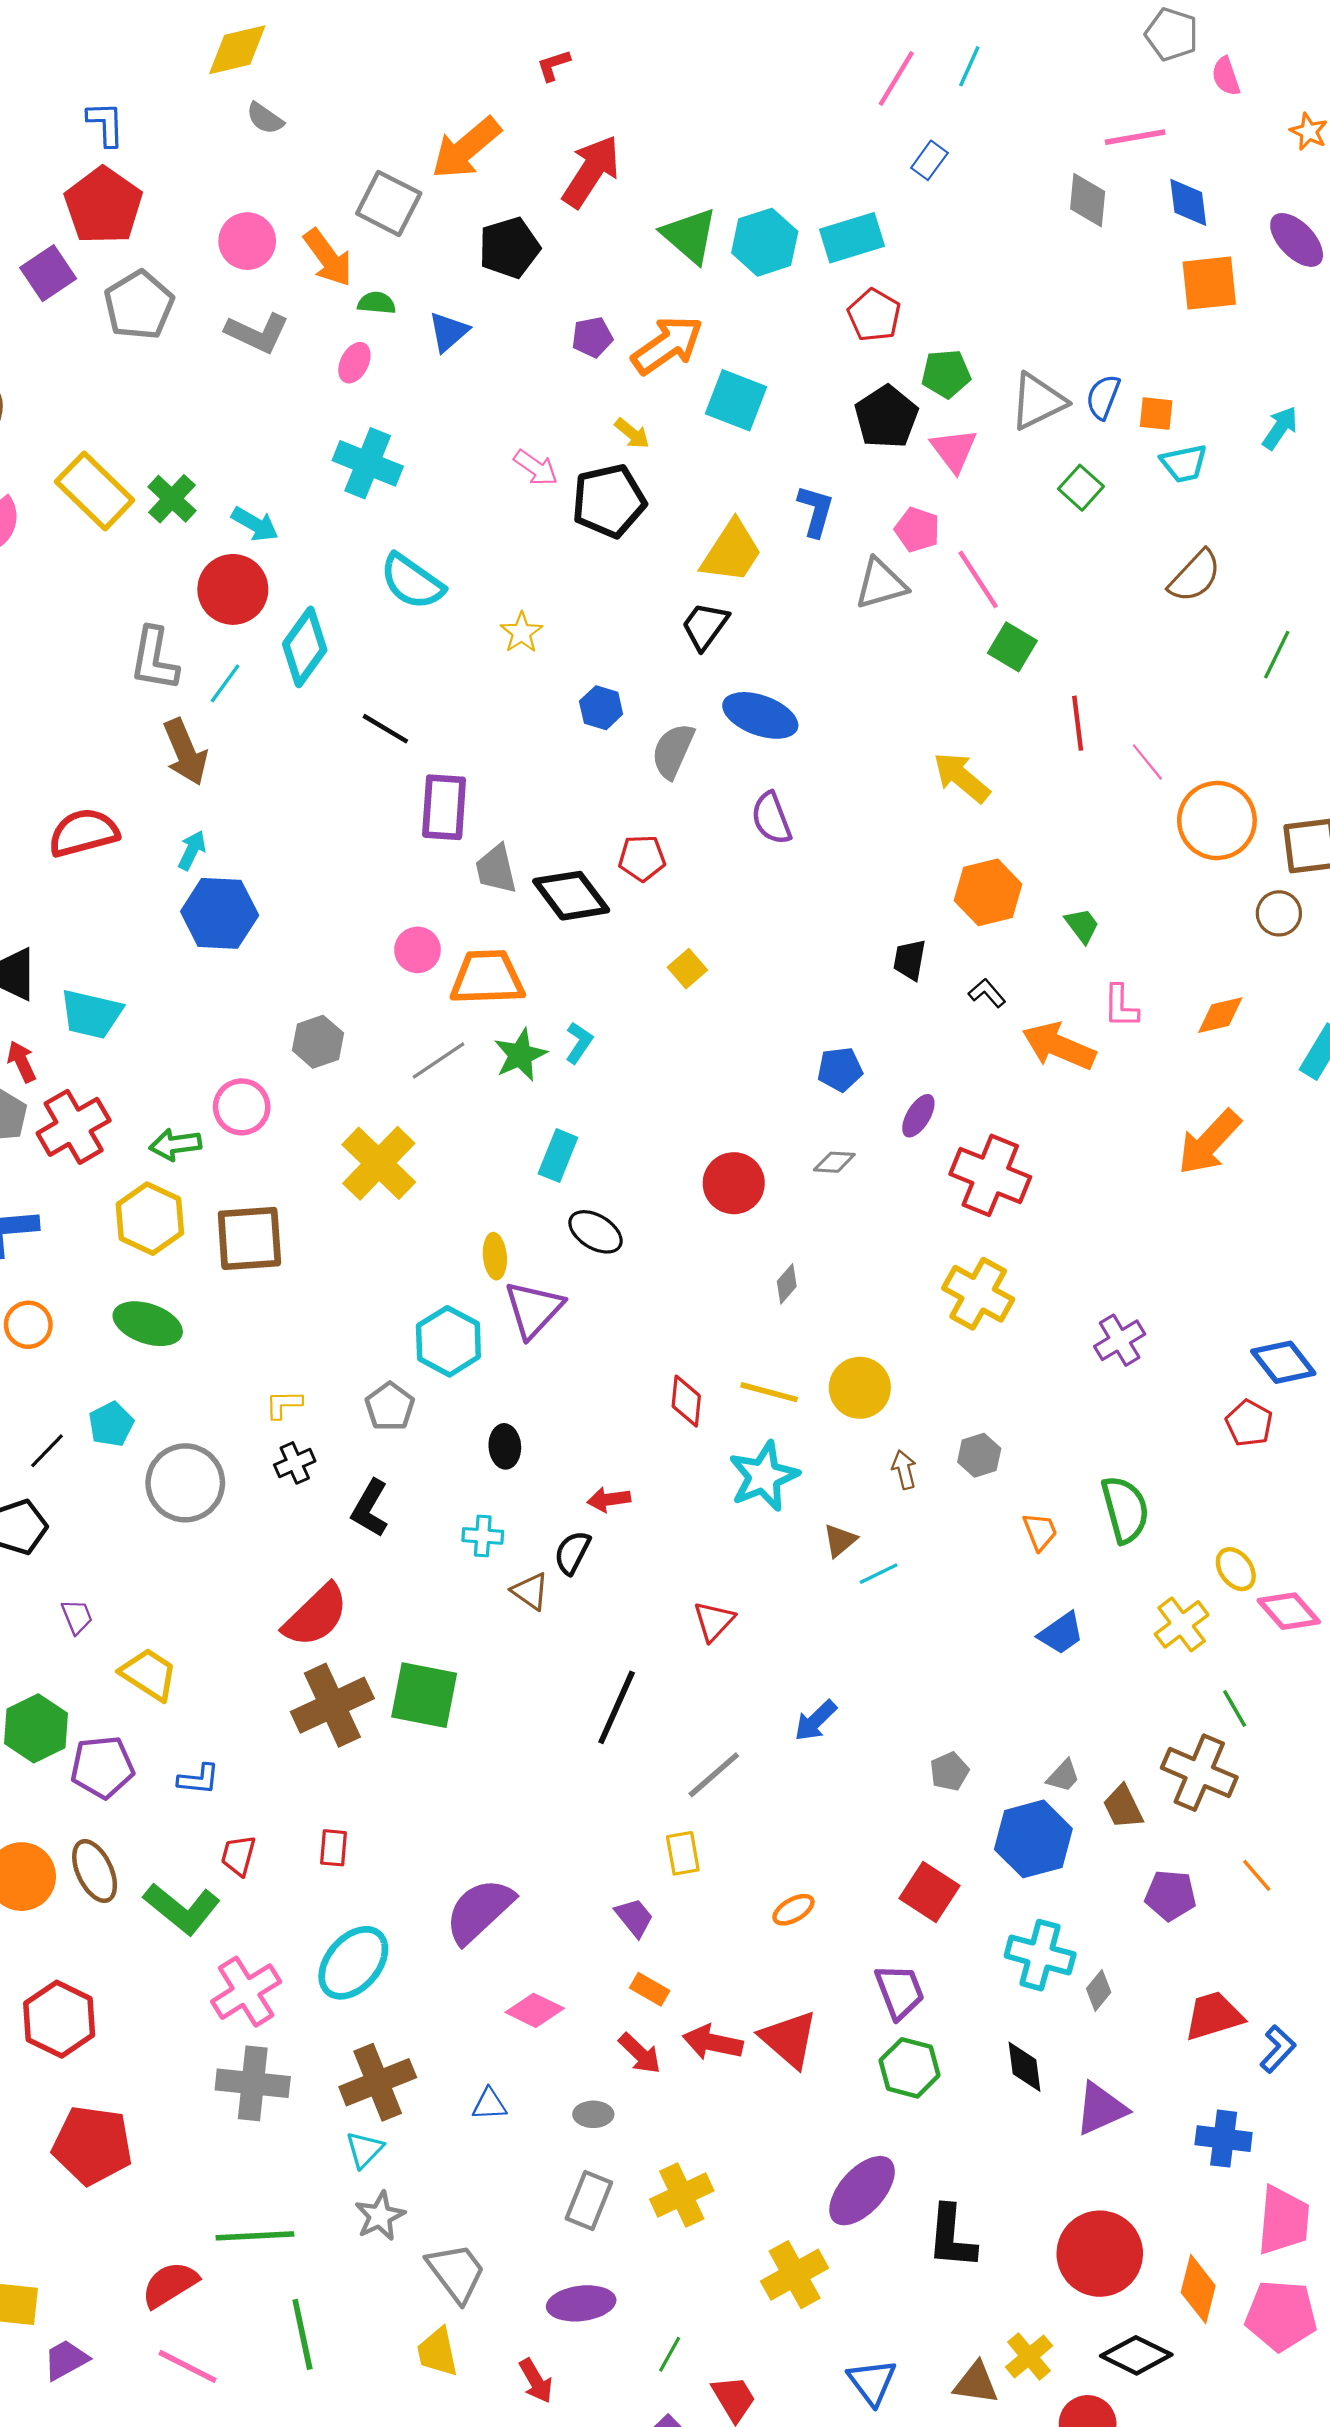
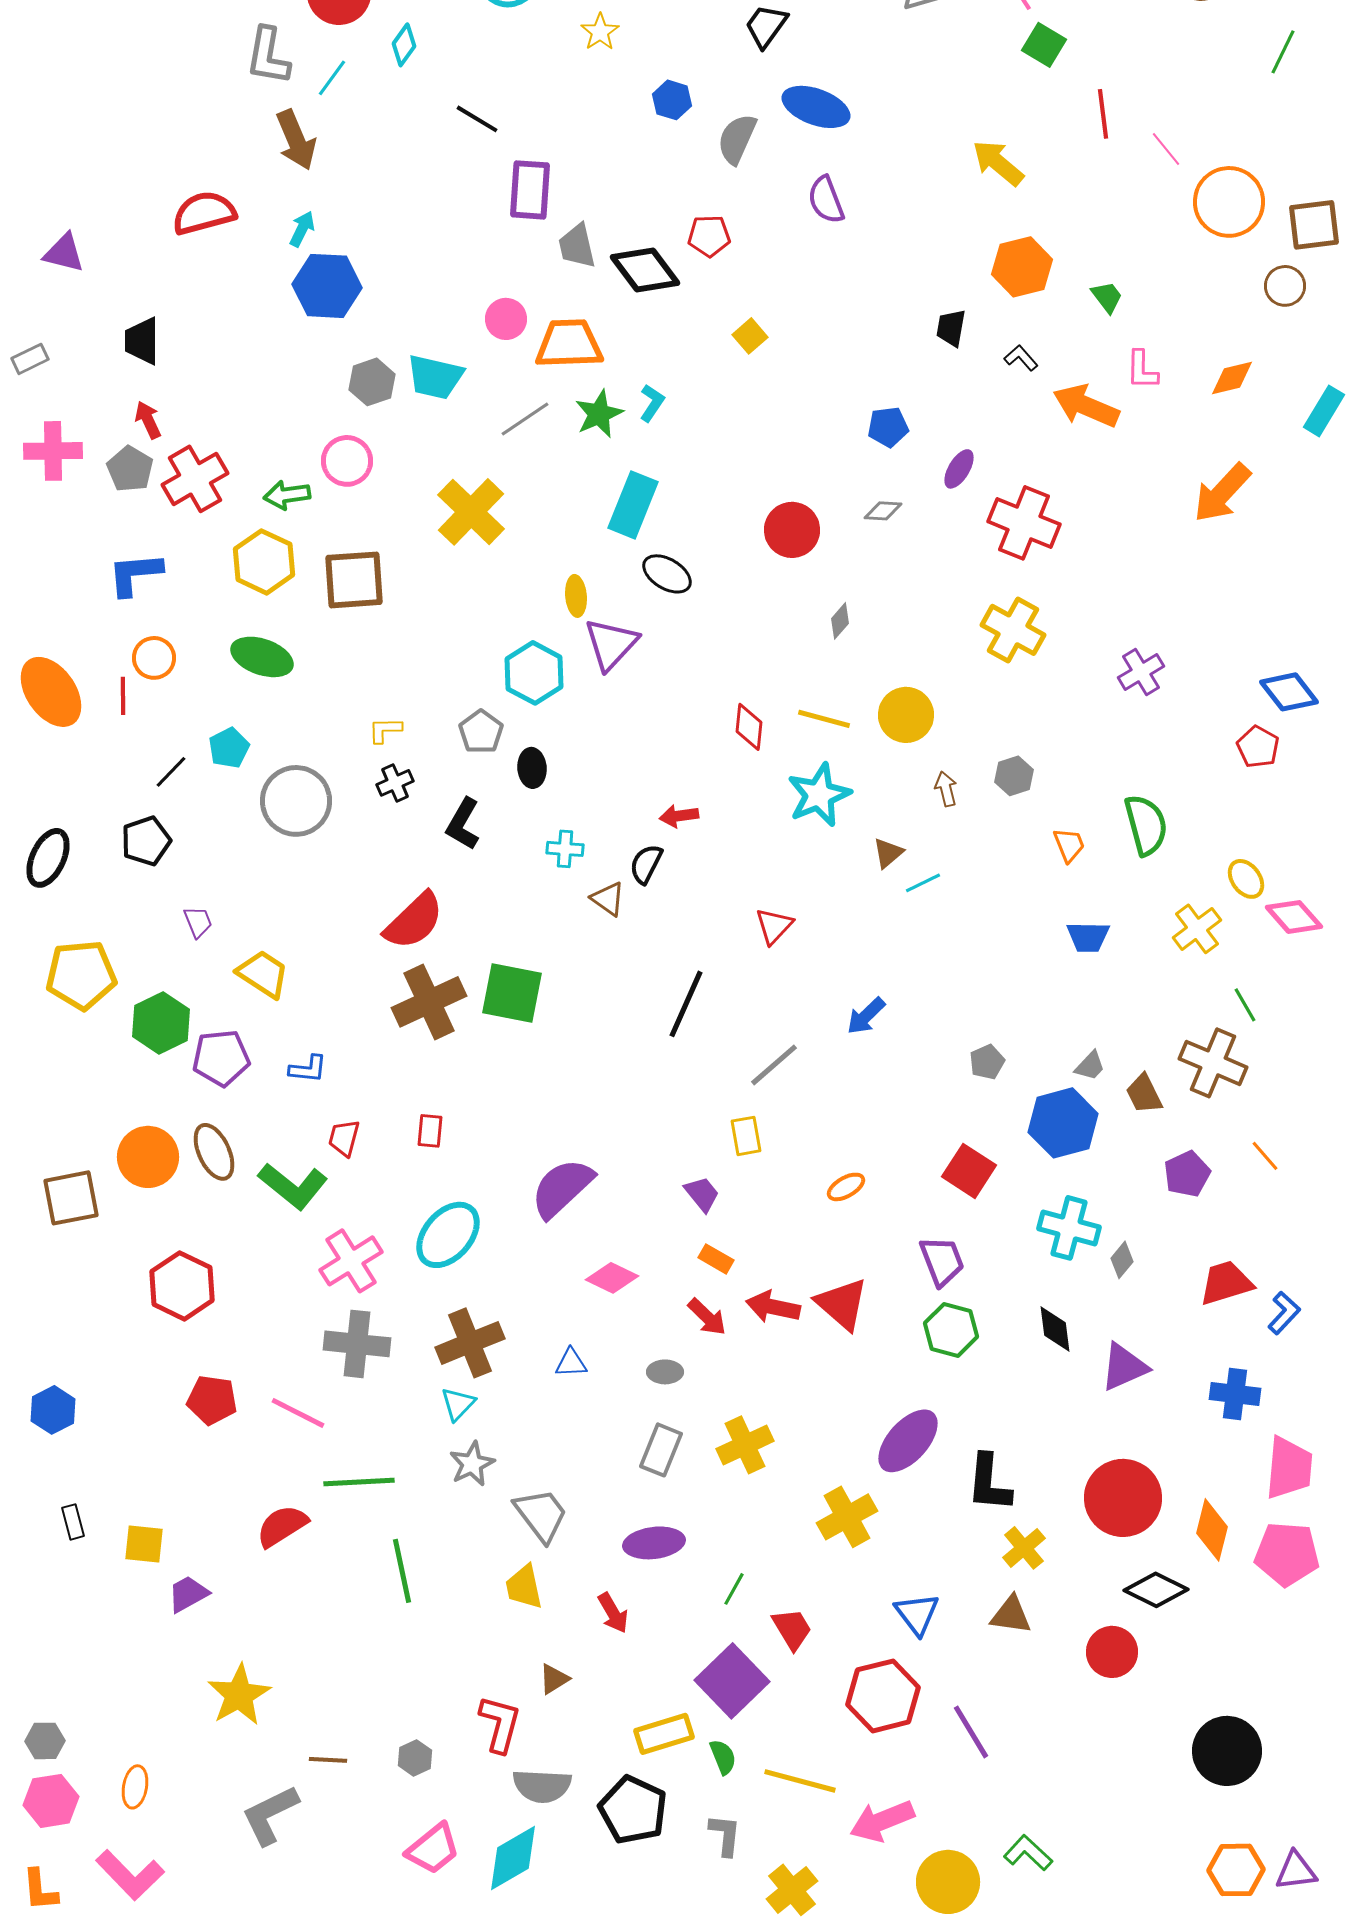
cyan diamond: (305, 647) -> (404, 45), size x0.6
cyan trapezoid: (91, 1014) -> (435, 377), moved
gray hexagon: (318, 1042) -> (372, 382), moved
cyan rectangle: (558, 1156) -> (633, 505), size x1.4
black ellipse: (505, 1446) -> (532, 768), moved
blue trapezoid: (1061, 1633) -> (1088, 937), turned 36
purple pentagon: (1171, 1895) -> (1187, 1174), turned -30
red pentagon: (92, 2145) -> (212, 1400), size x0.7
yellow cross: (1029, 2356) -> (1024, 1548), moved
pink line: (187, 2366) -> (298, 1413), moved

